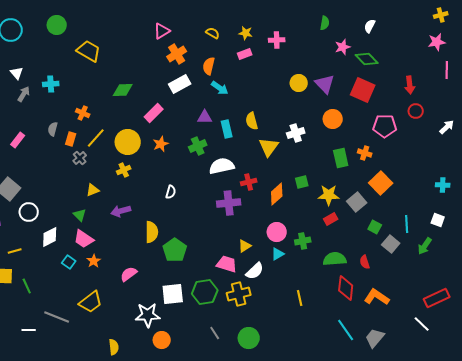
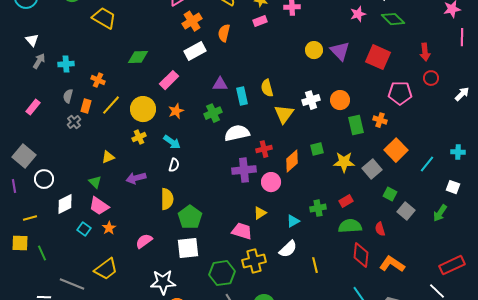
green diamond: (367, 59) -> (393, 19), moved
cyan cross: (51, 84) -> (66, 64), moved
cyan arrow: (220, 88) -> (172, 142), moved
orange circle: (333, 119) -> (340, 100), moved
gray cross: (80, 158) -> (74, 122), moved
white semicircle: (171, 192) -> (174, 165), moved
red rectangle: (331, 219) -> (346, 201), moved
cyan line: (407, 224) -> (427, 164), moved, turned 42
pink circle: (277, 232) -> (271, 182), moved
white semicircle: (255, 271) -> (288, 249), moved
green hexagon: (205, 292) -> (222, 273), moved
white square: (173, 294) -> (188, 248), moved

